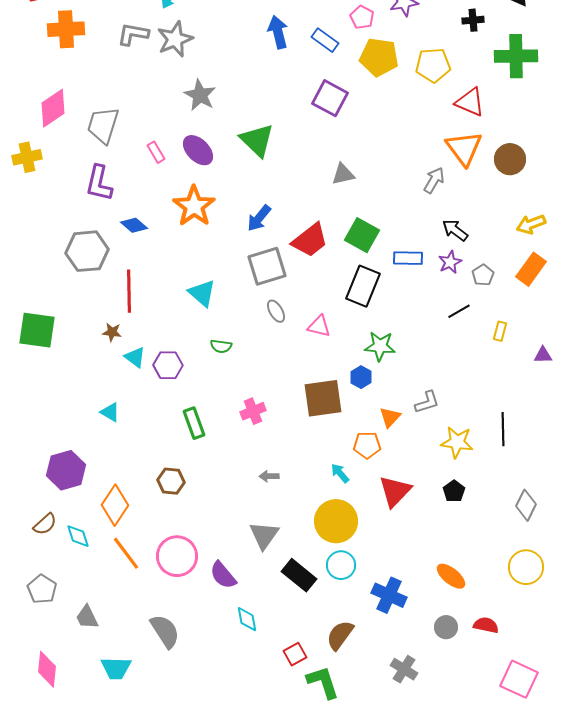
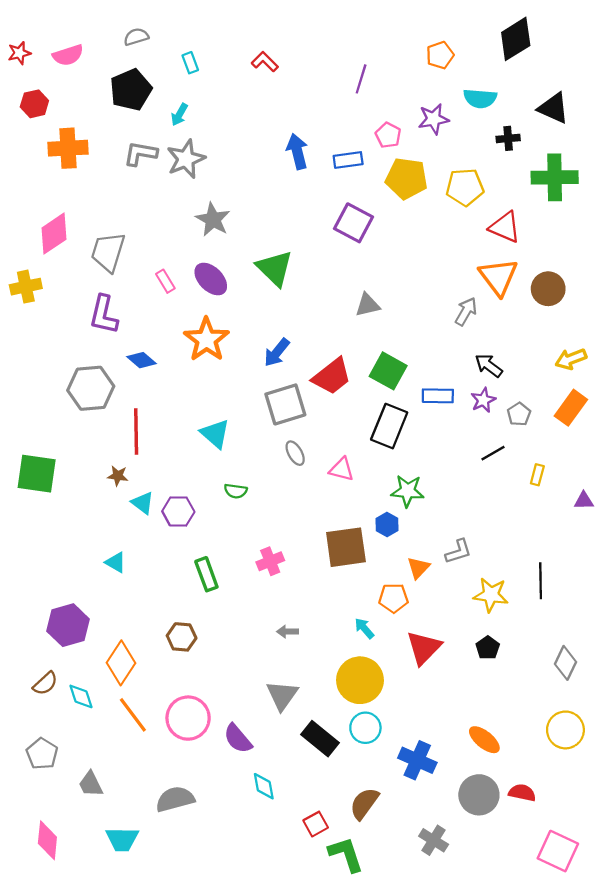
blue rectangle: (325, 40) -> (348, 160), turned -44
gray circle: (446, 627) -> (479, 795), size x1.6
gray semicircle: (165, 631) -> (175, 799), turned -72

